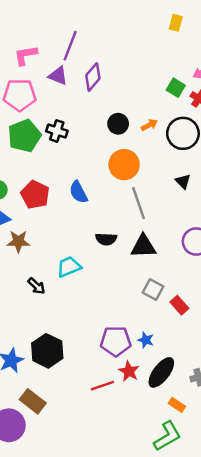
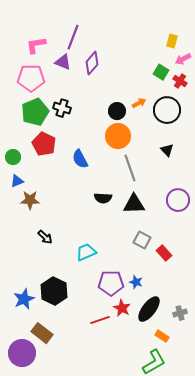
yellow rectangle: (176, 23) -> (172, 41), moved
black circle: (118, 124) -> (117, 111), moved
red pentagon: (35, 195) -> (44, 144), moved
cyan trapezoid: (69, 267) -> (86, 252), moved

